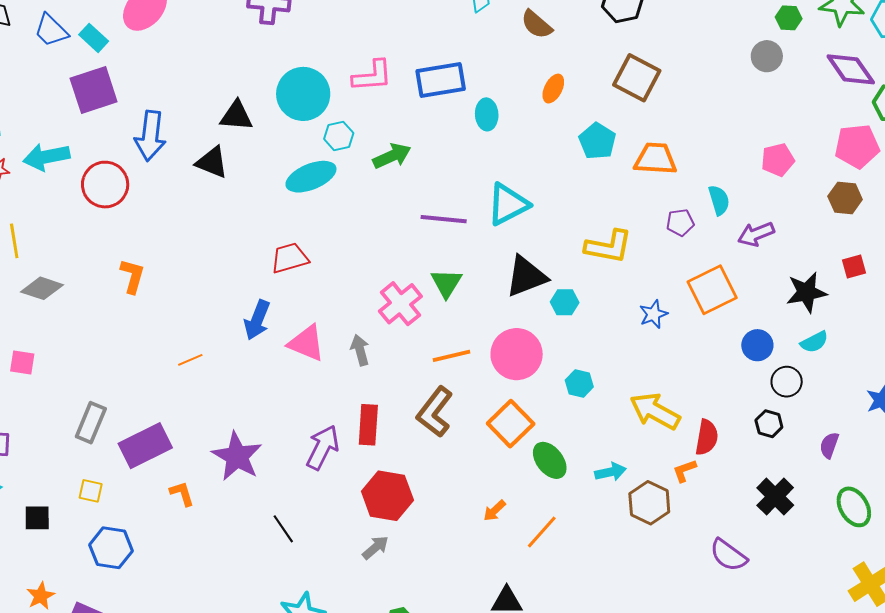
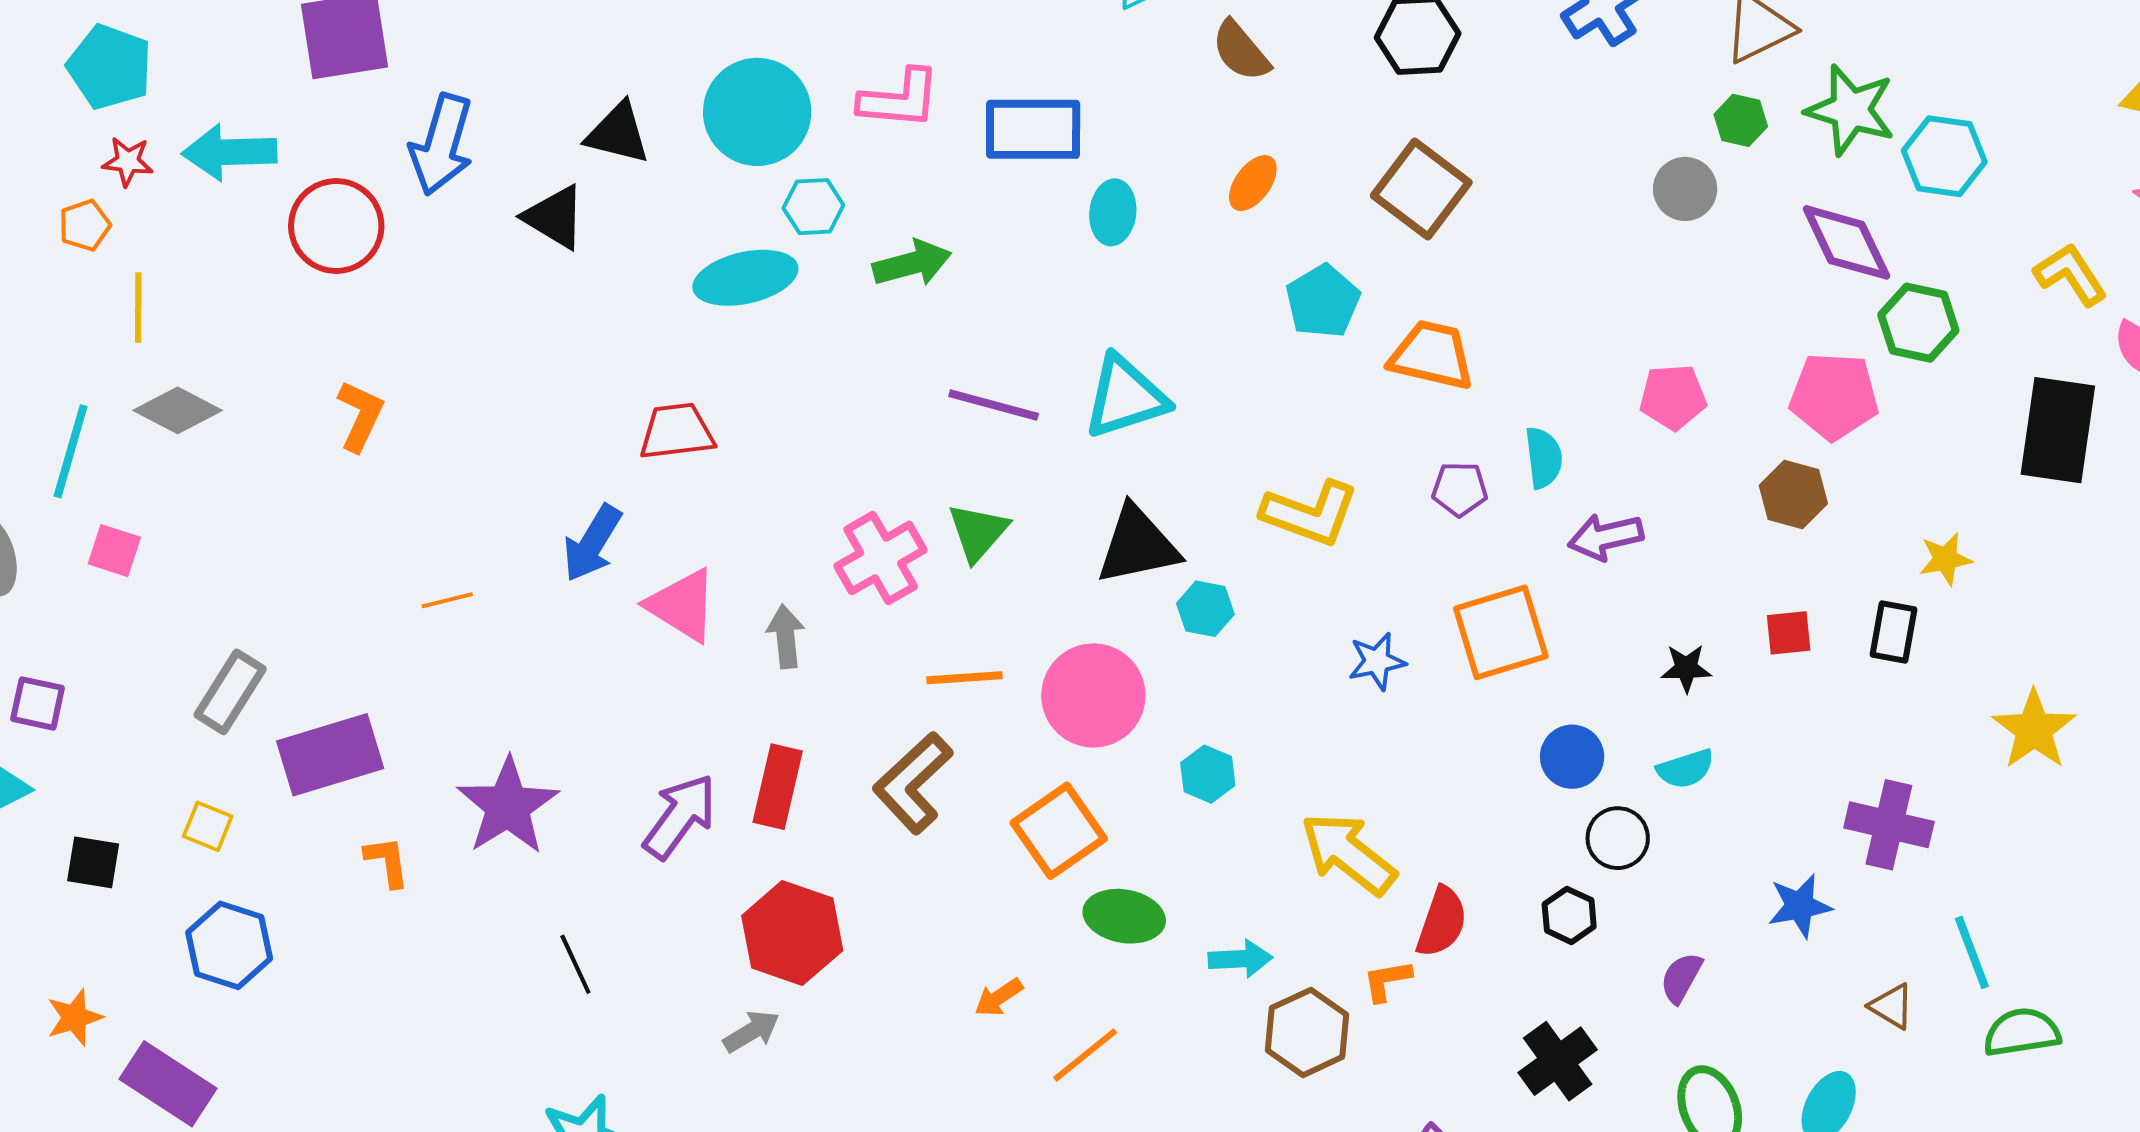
black star: (806, 292) -> (1686, 668), size x0.6
green ellipse: (550, 460) -> (1124, 916), turned -51

